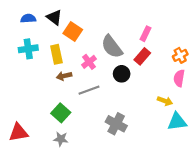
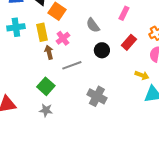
gray semicircle: (112, 47) -> (93, 25), size x0.7
red rectangle: (142, 56) -> (129, 42), moved
pink cross: (89, 62) -> (63, 38), moved
brown arrow: (64, 76) -> (49, 52), turned 88

